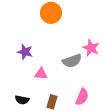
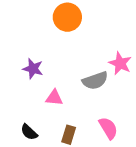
pink semicircle: (82, 97) -> (108, 128), turned -54
black semicircle: (22, 100) -> (29, 132), turned 32

